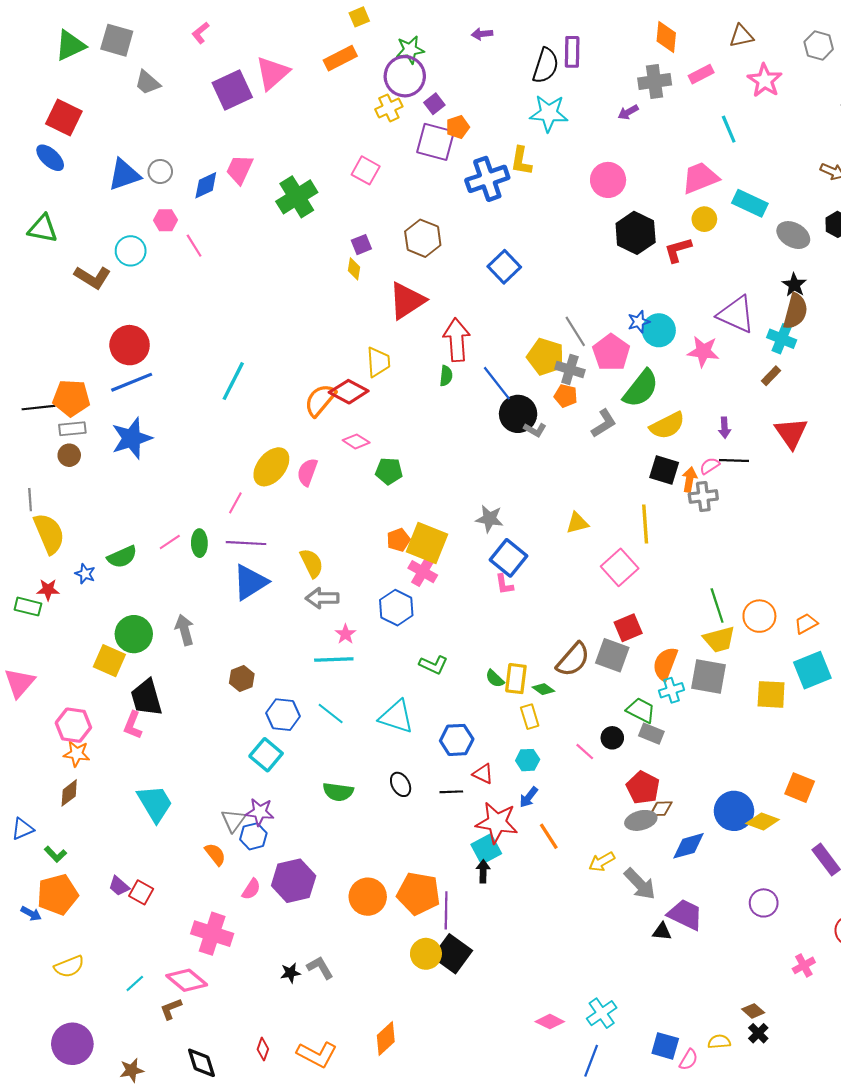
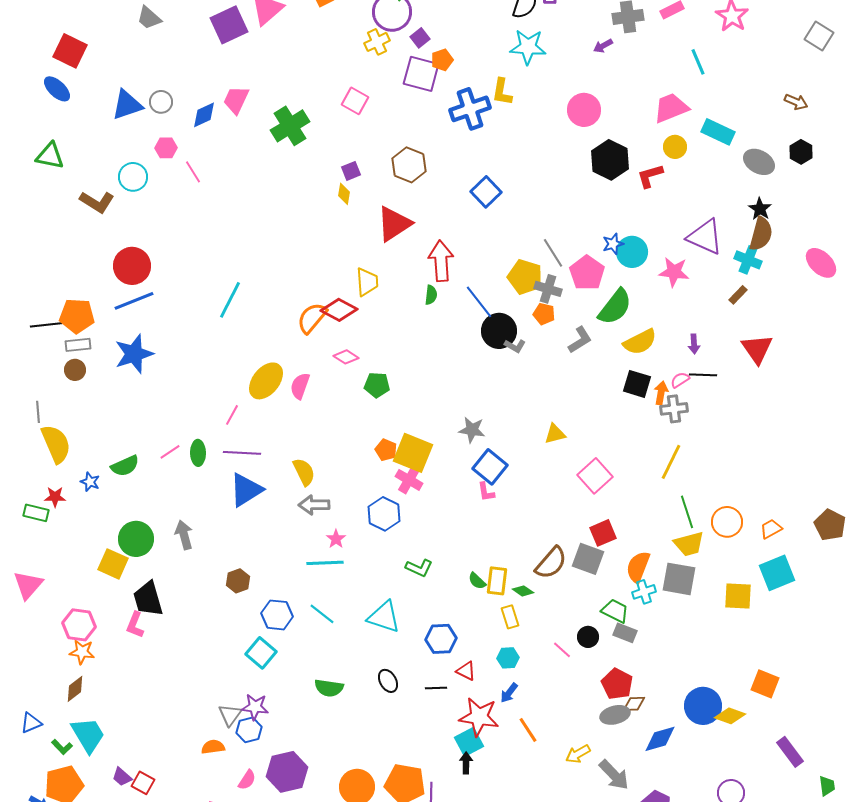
yellow line: (645, 524) -> (671, 462), moved, turned 30
orange pentagon: (398, 540) -> (386, 450), turned -30
cyan trapezoid: (155, 803) -> (88, 735), moved
orange semicircle: (215, 854) -> (213, 747), turned -60

